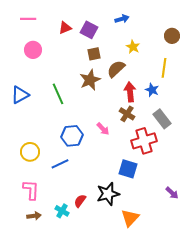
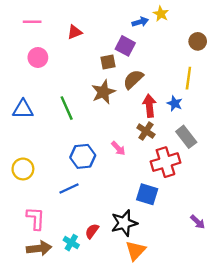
purple square: (89, 30) -> (125, 46), moved
yellow star: (133, 47) -> (161, 14), moved
blue triangle: (20, 95) -> (23, 109), turned 30
yellow circle: (30, 152) -> (23, 169), moved
brown arrow: (34, 216) -> (39, 248), size x1.5
orange triangle: (130, 218) -> (136, 251), moved

